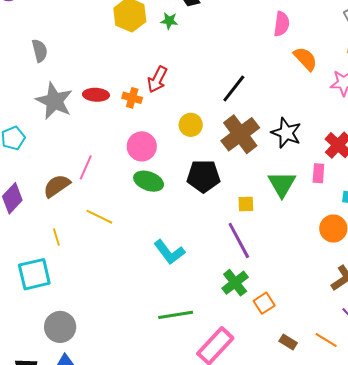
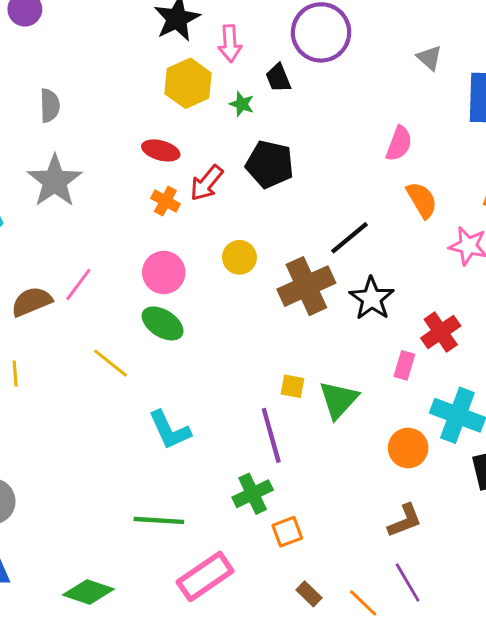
black line: (234, 89) -> (350, 238), moved
red ellipse: (96, 95) -> (161, 150), moved
black pentagon: (203, 176) -> (270, 164), moved
green triangle: (282, 184) -> (339, 400), moved
yellow line: (99, 217) -> (111, 363), moved

